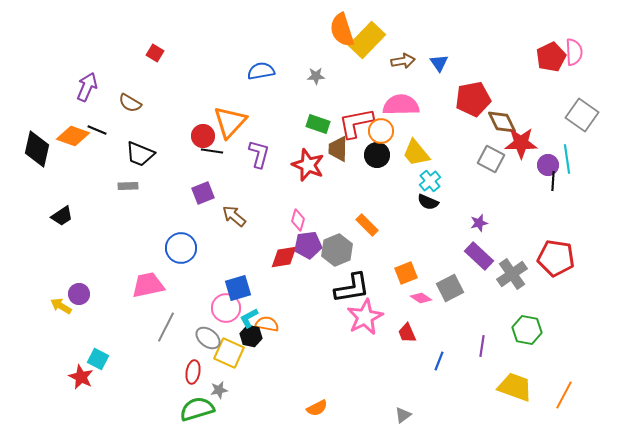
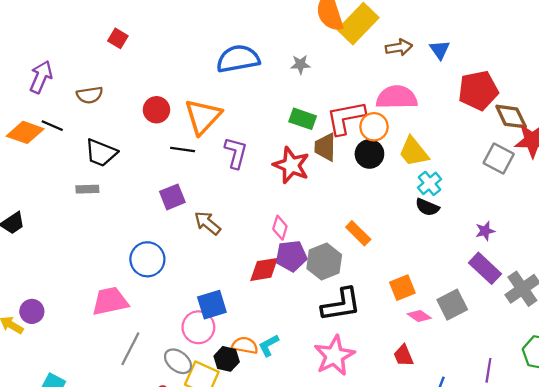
blue semicircle: (261, 71) -> (238, 59), size x1.4
brown semicircle: (130, 103) -> (90, 95), turned -40
red circle: (203, 136) -> (156, 110), moved
pink star: (365, 317) -> (334, 356), moved
cyan L-shape: (249, 318) -> (269, 345), moved

